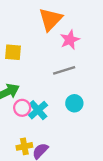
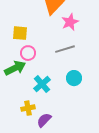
pink circle: (22, 108) -> (28, 53), moved
yellow cross: (24, 146) -> (28, 108), moved

